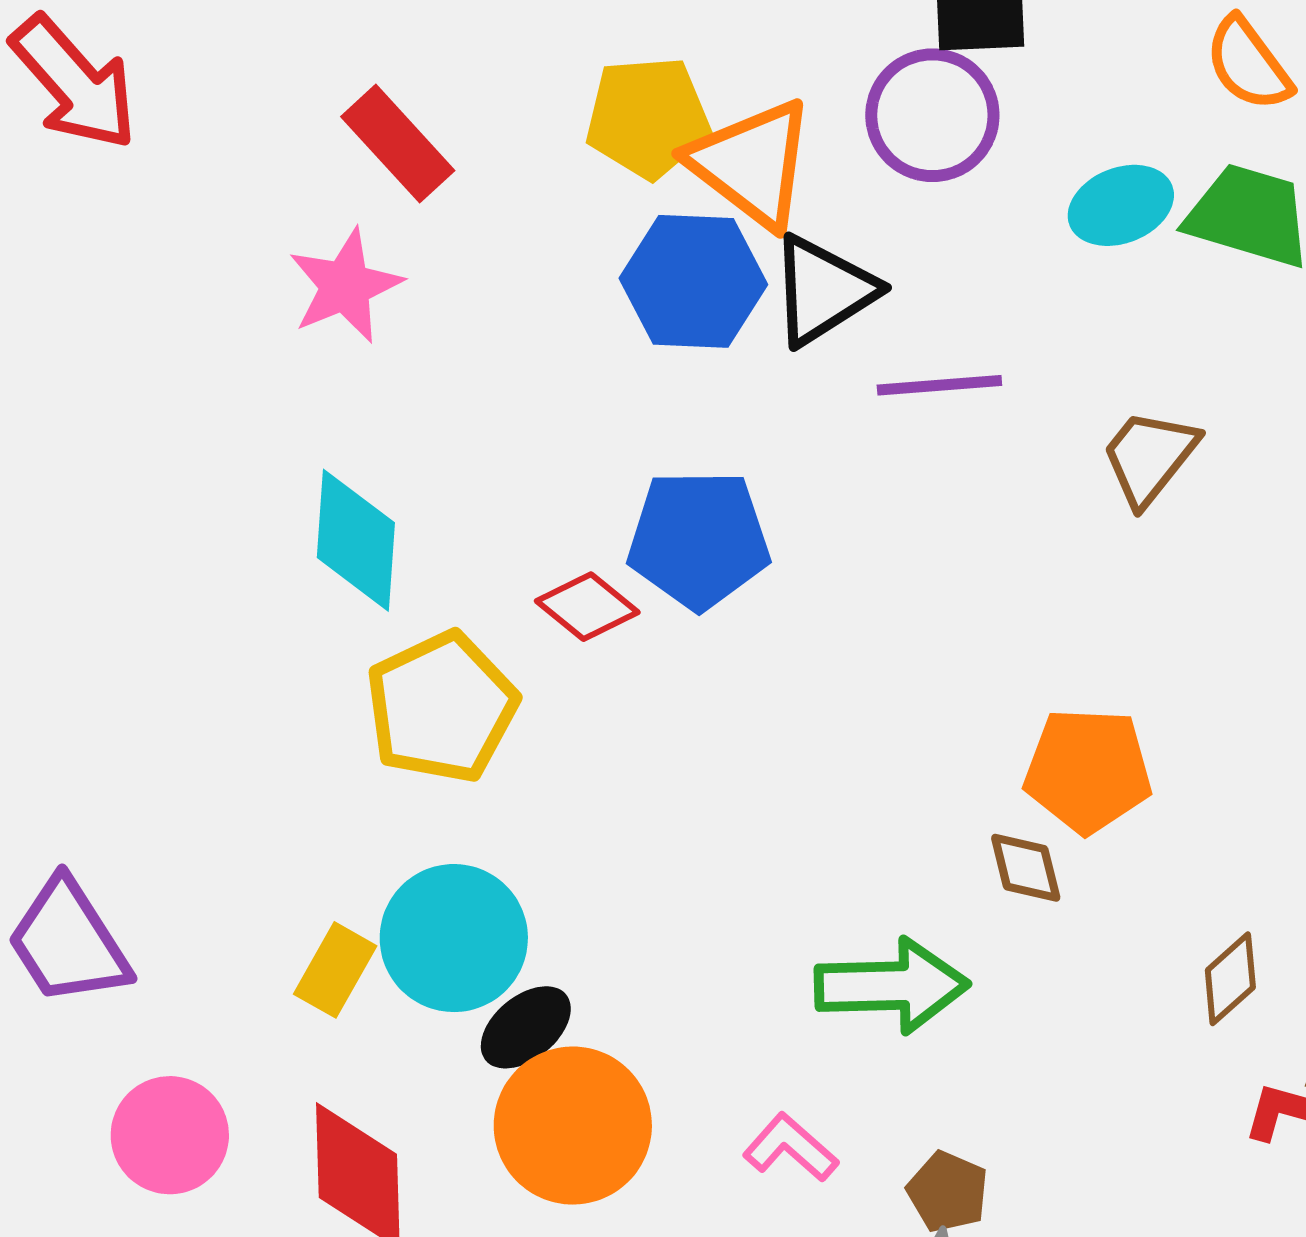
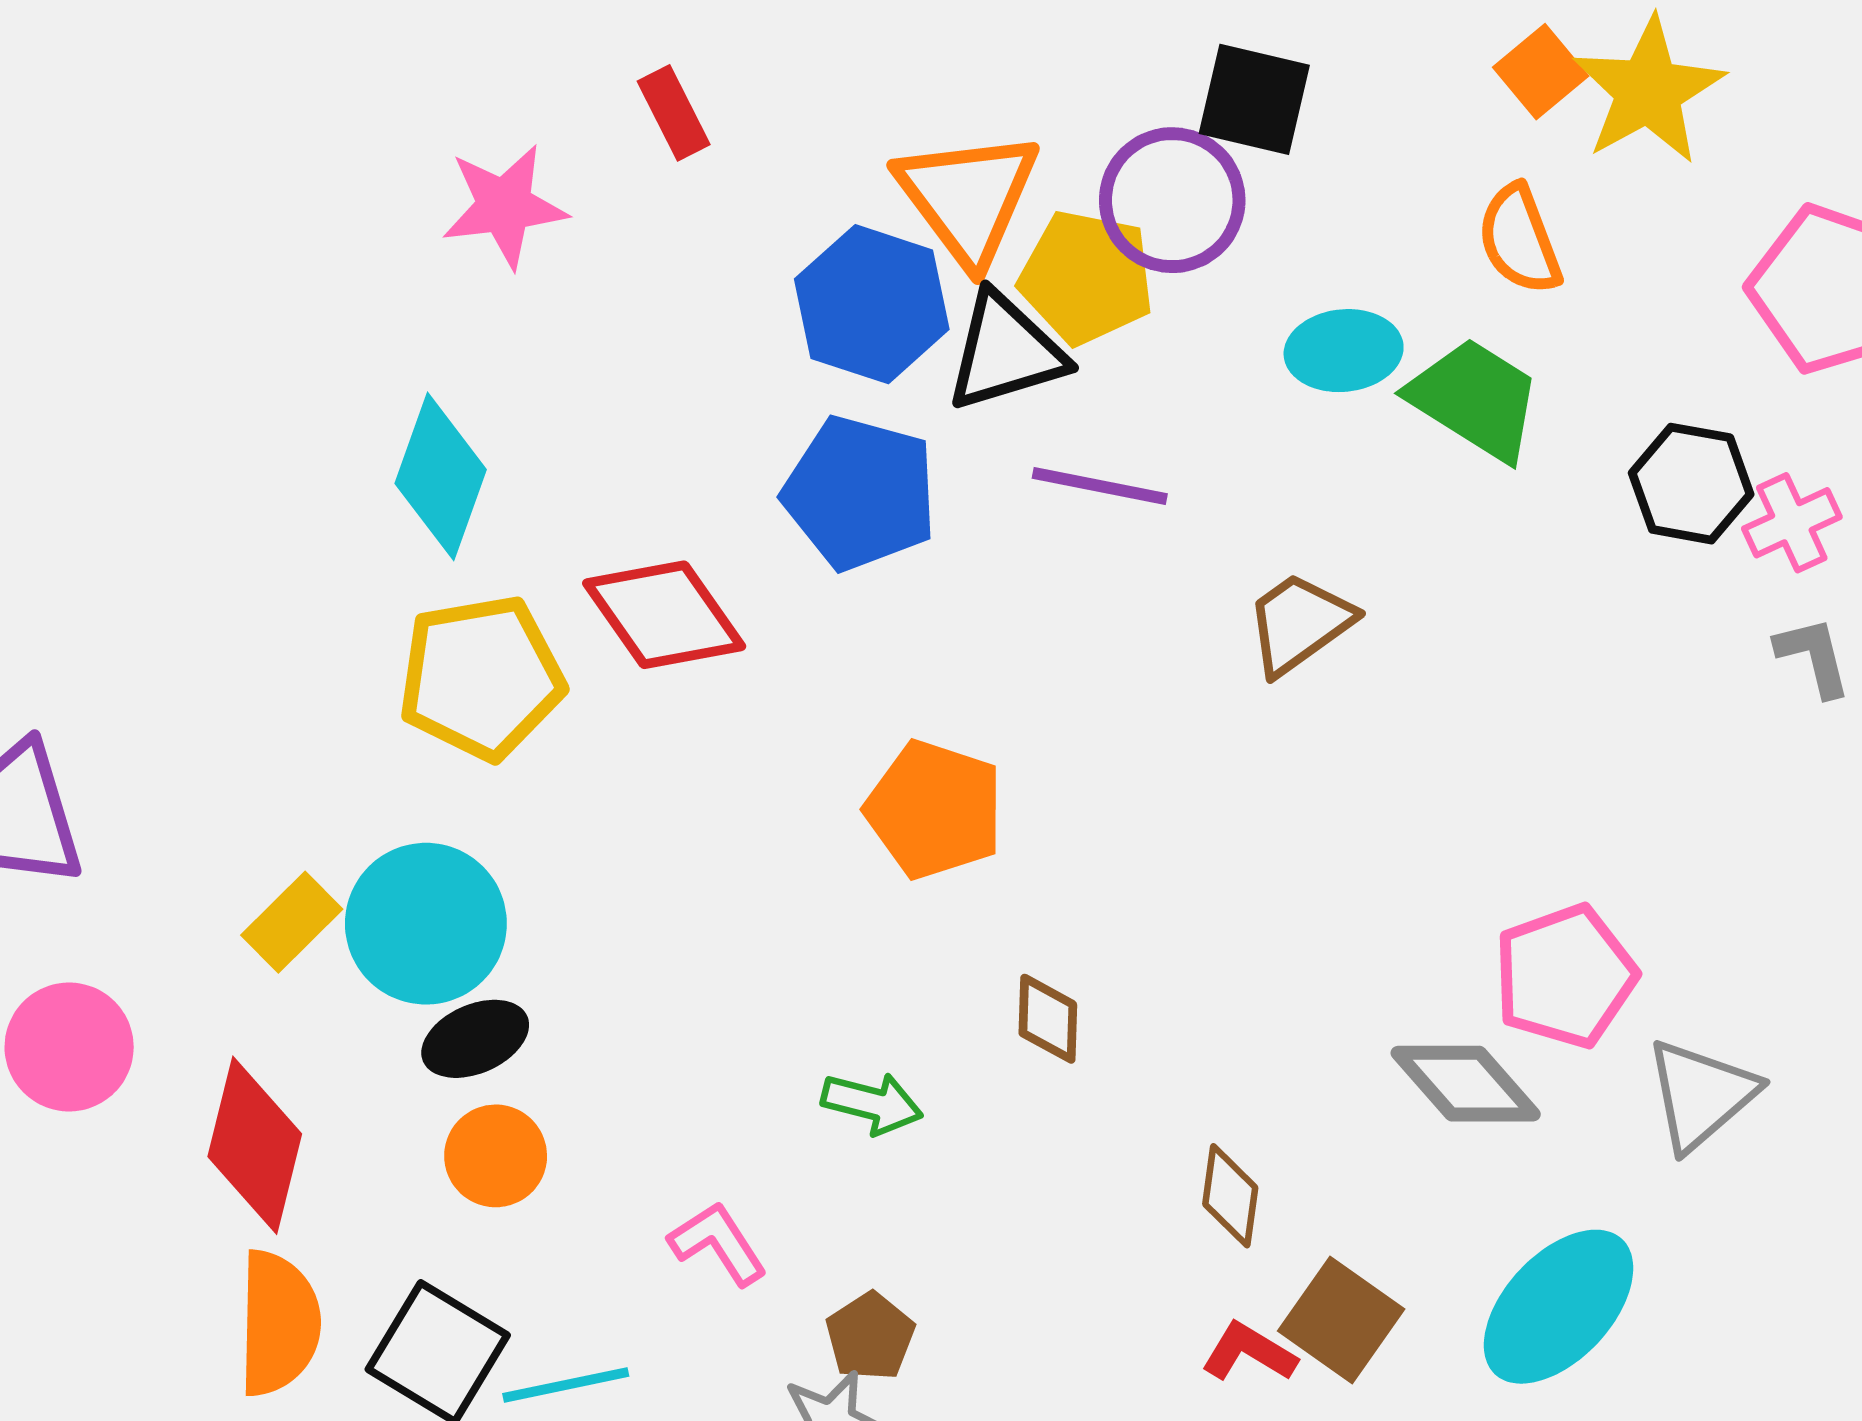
yellow pentagon: (648, 117) -> (1086, 277), moved
red rectangle: (398, 144) -> (674, 113), moved, size x0.7
blue pentagon: (699, 539) -> (860, 493), moved
red diamond: (587, 607) -> (664, 615), size x1.5
orange pentagon: (1088, 770) -> (934, 810), moved
brown diamond: (1230, 979) -> (1230, 1196), turned -56
green arrow: (892, 986) -> (872, 1103), size x0.6
orange circle: (573, 1126) -> (496, 1156), size x0.6

